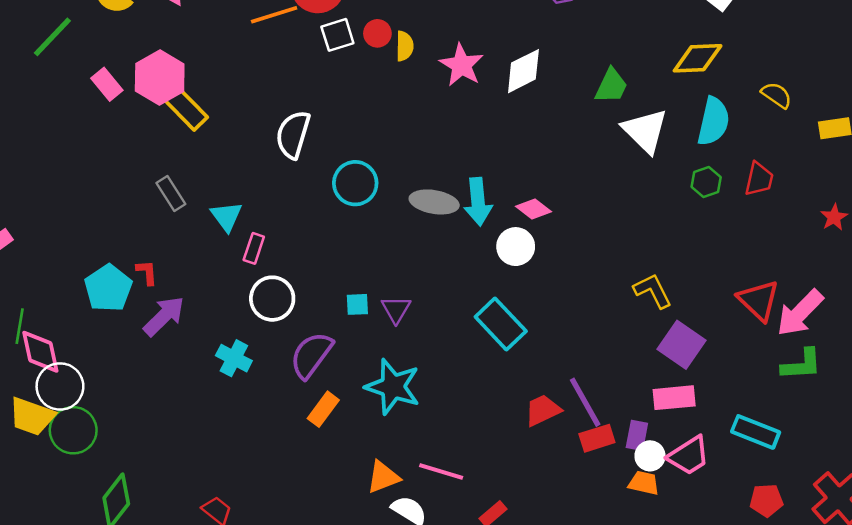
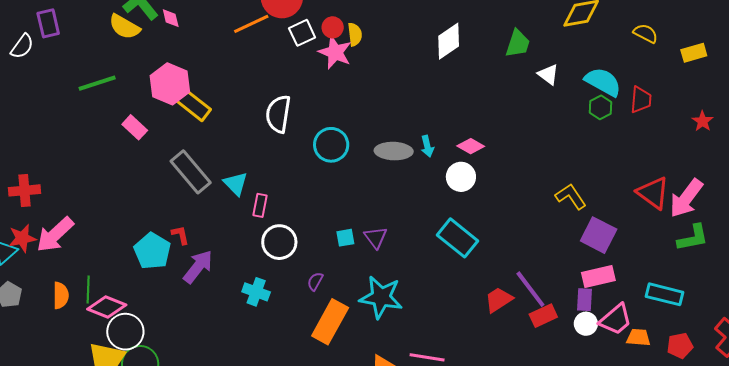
green line: (52, 37) -> (97, 83), moved, turned 36
pink star: (461, 65) -> (335, 52), moved
pink rectangle: (107, 84) -> (135, 127), moved
cyan semicircle: (713, 121) -> (603, 82), moved, turned -66
white triangle: (645, 131) -> (548, 74), size x0.6
gray rectangle: (171, 193) -> (191, 172), size x1.6
cyan arrow: (478, 202) -> (427, 146), size x0.6
pink diamond: (40, 352) -> (107, 307), turned -48
purple semicircle: (311, 355) -> (315, 281), size x0.5
orange rectangle: (323, 409) -> (330, 322), size x1.6
purple rectangle: (637, 435) -> (584, 300), moved
orange trapezoid: (644, 483) -> (638, 337), moved

